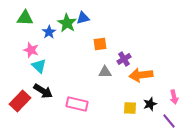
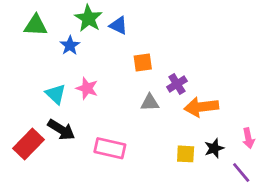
blue triangle: (83, 18) -> (118, 25), turned 40
green star: (67, 23) -> (88, 18), moved
pink star: (31, 50) -> (87, 88), moved

